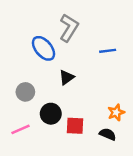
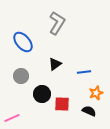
blue ellipse: (44, 48) -> (23, 42), moved
blue line: (108, 51) -> (84, 72), moved
pink line: (21, 129) -> (12, 118), moved

